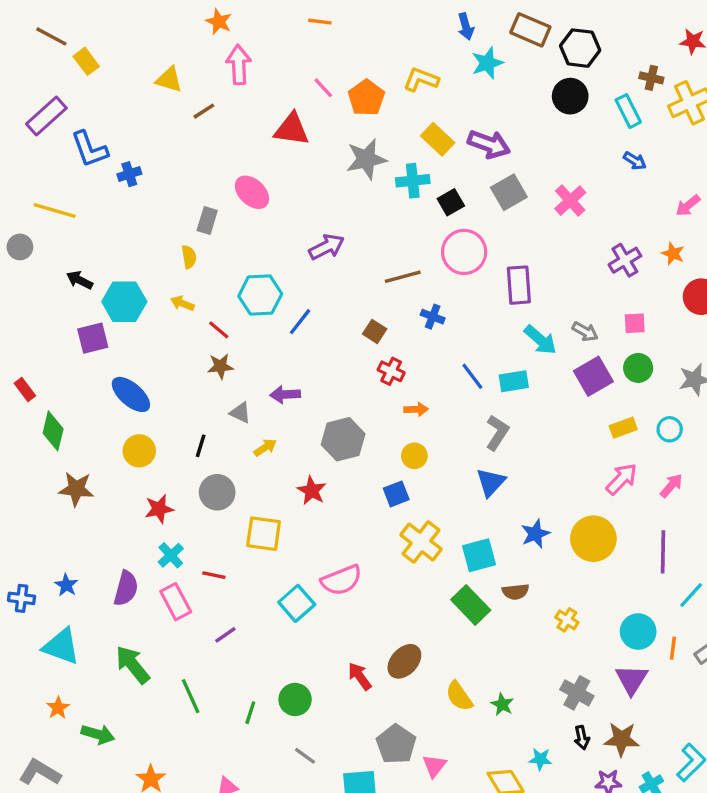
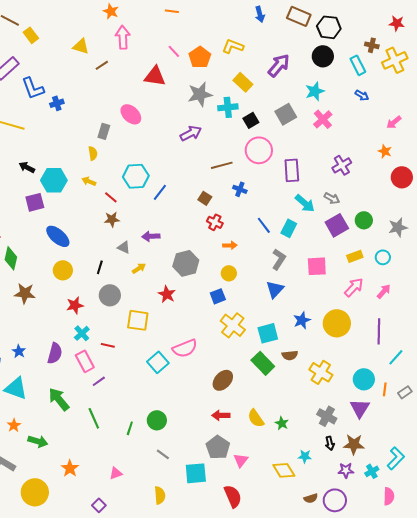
cyan star: (487, 63) -> (315, 91), moved
purple arrow: (489, 144) -> (279, 65), moved, turned -70
purple arrow: (327, 247) -> (191, 133), moved
purple cross: (625, 260) -> (342, 165), moved
pink square: (635, 323) -> (317, 266), moved, size x1.5
cyan rectangle: (514, 381) -> (289, 228), turned -54
yellow cross: (567, 620) -> (321, 372), size x1.6
purple line: (225, 635) -> (99, 381), moved
brown ellipse: (404, 661) -> (223, 380), moved
red arrow: (360, 676) -> (221, 415), moved, turned -54

